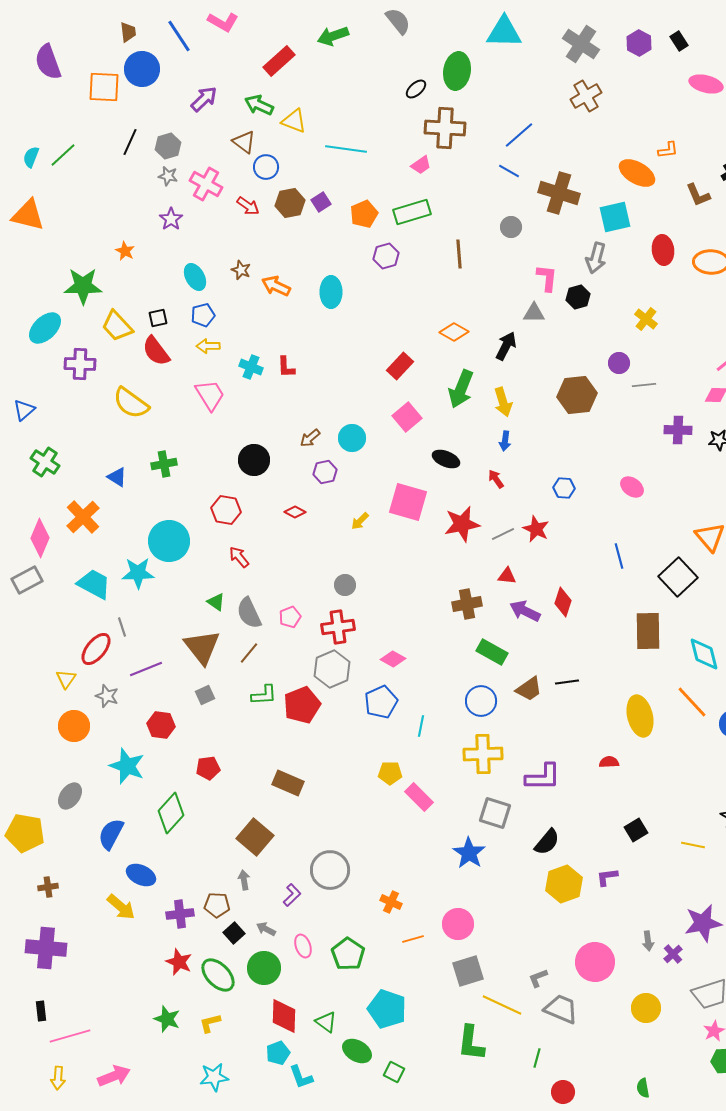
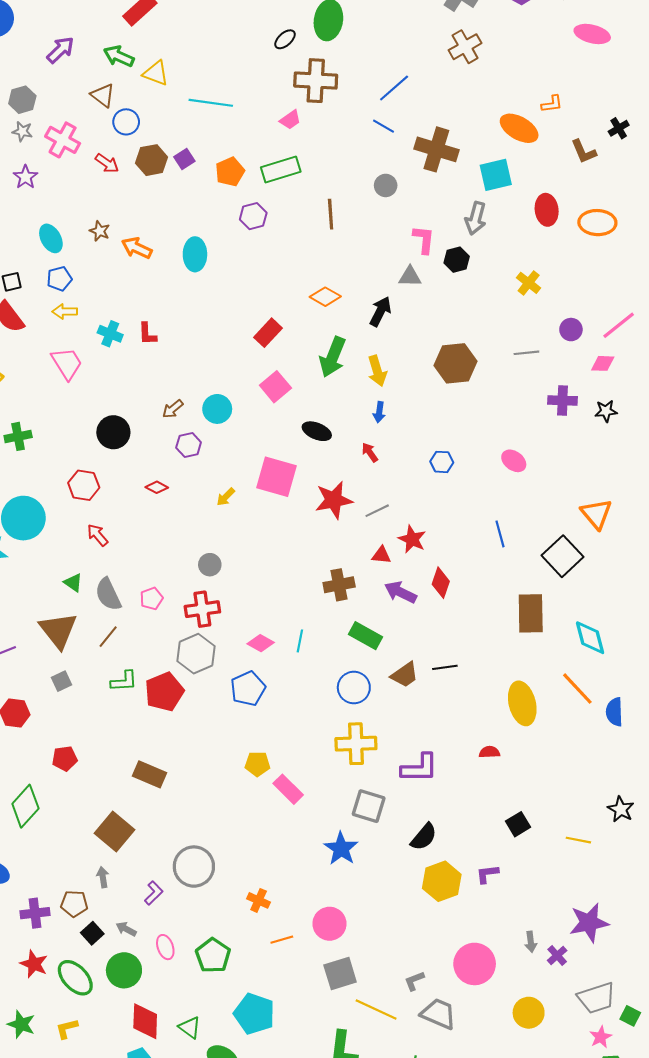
purple circle: (619, 363) -> (571, 330), moved
red star: (536, 529) -> (412, 539), moved
cyan line: (421, 726) -> (300, 641), moved

